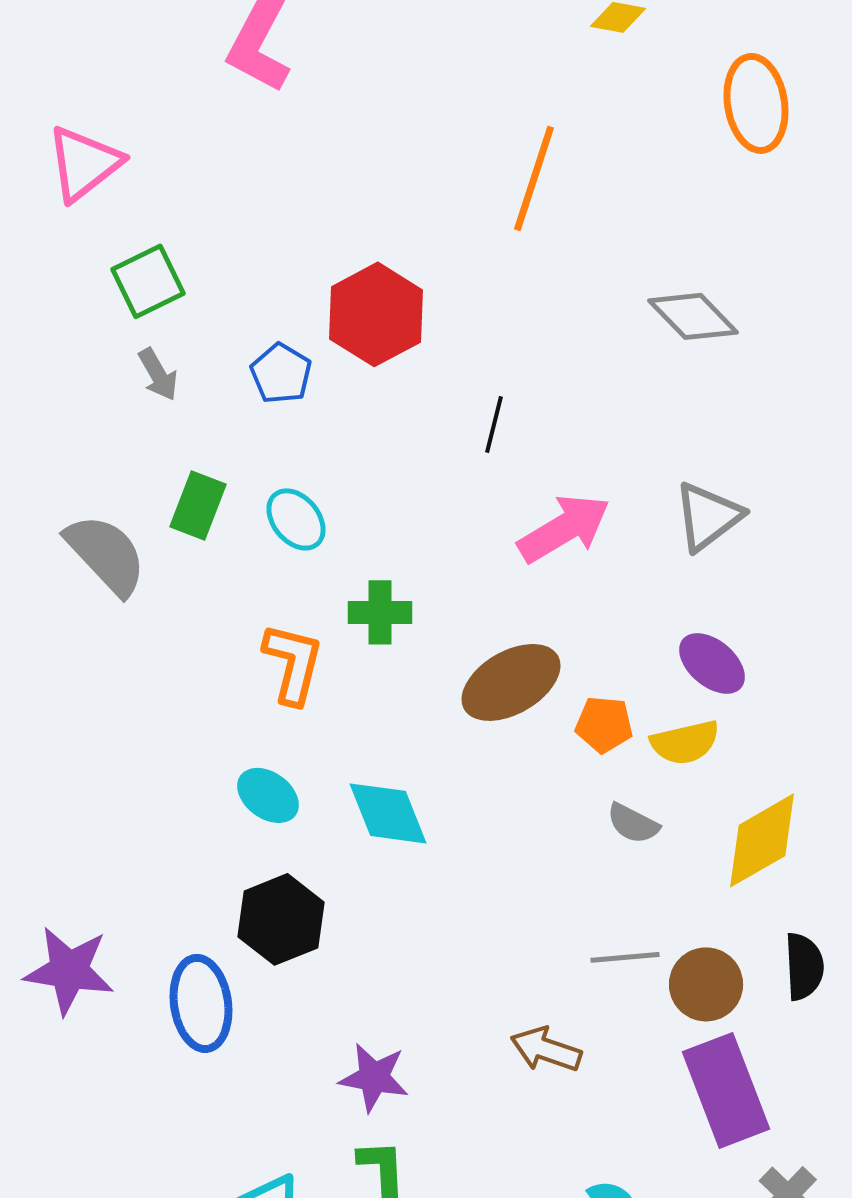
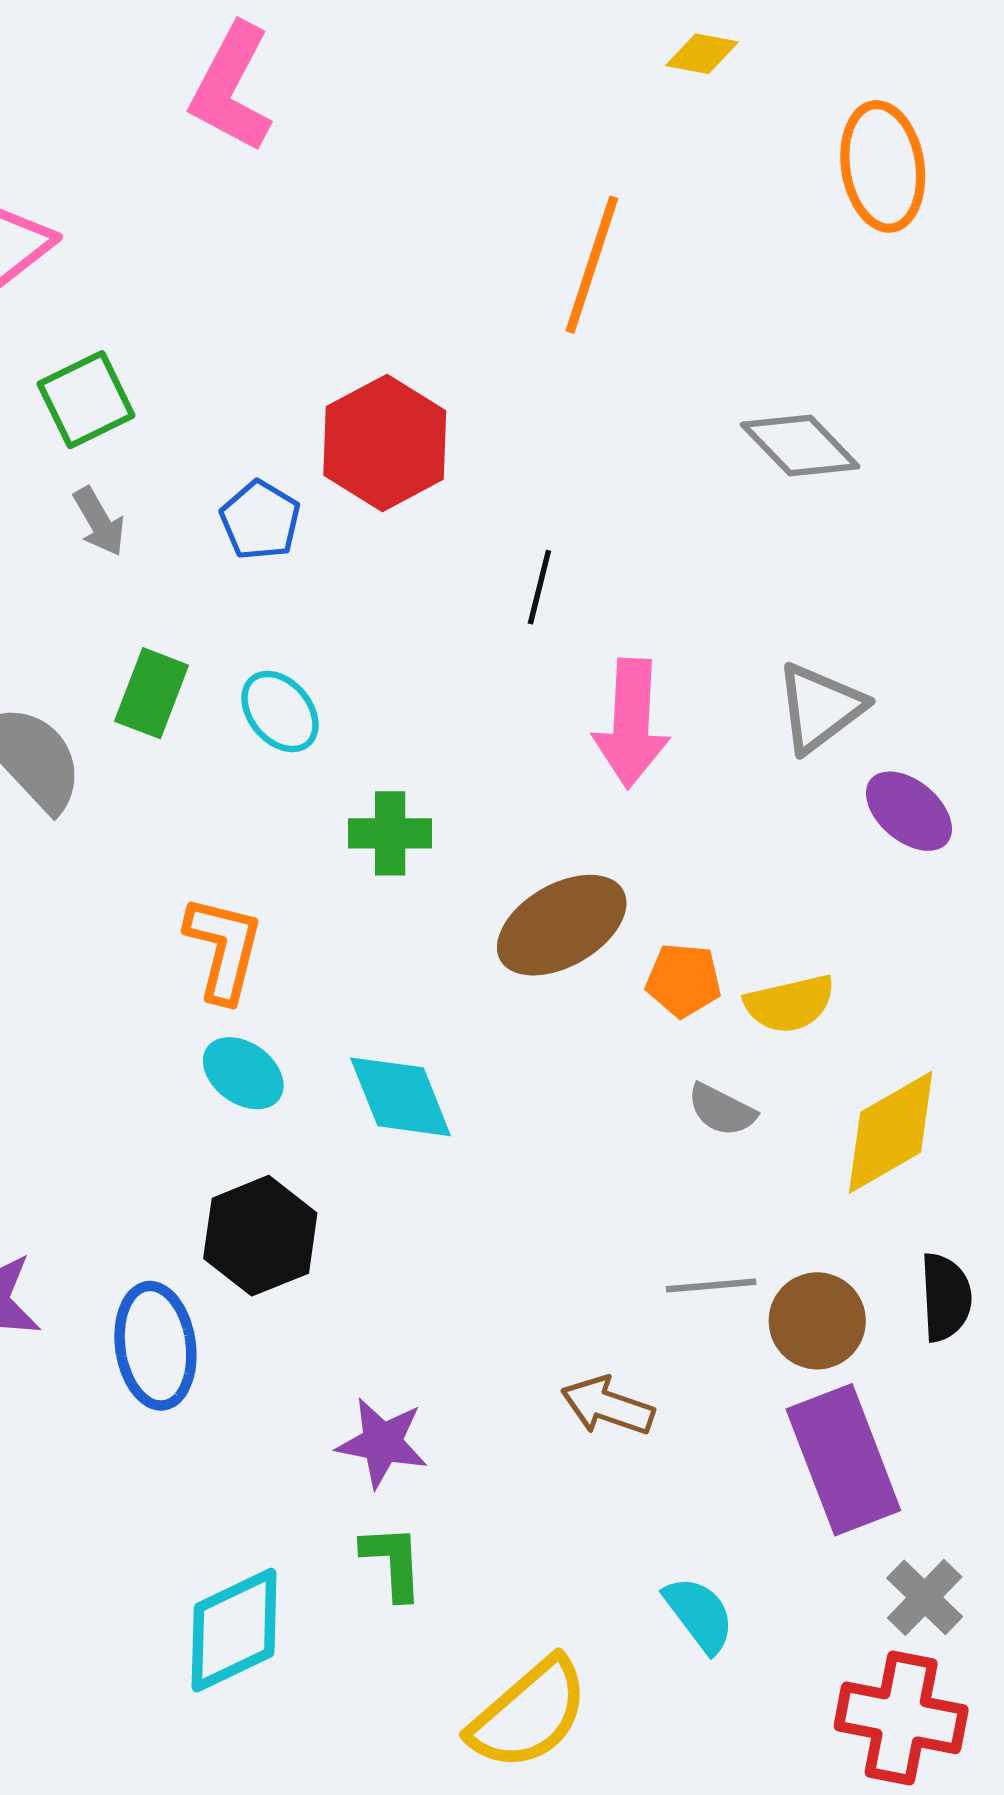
pink arrow: (564, 528) -> (631, 723), turned 124
orange L-shape: (293, 663) -> (224, 949), moved
purple ellipse: (712, 663) -> (909, 811), moved

